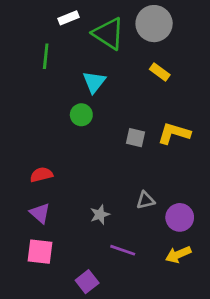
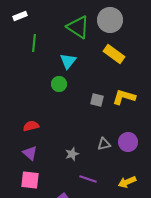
white rectangle: (68, 18) -> (20, 16), moved
yellow rectangle: (160, 72) -> (114, 54), size x1.5
purple circle: (180, 217) -> (128, 142), moved

